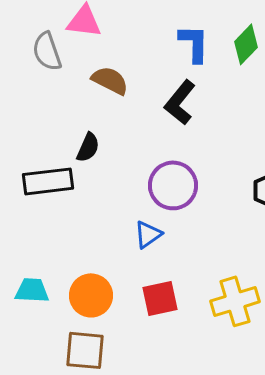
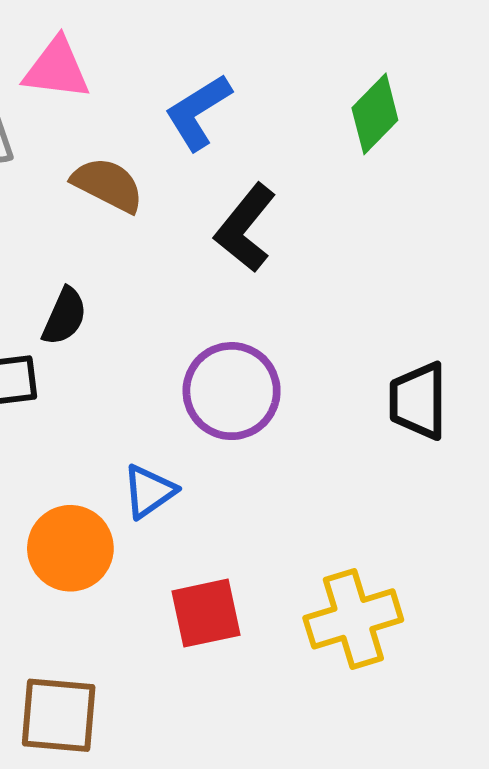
blue L-shape: (194, 43) -> (198, 112), moved, turned -123
blue triangle: (148, 234) -> (149, 491), moved
orange circle: (91, 295) -> (70, 548), moved

